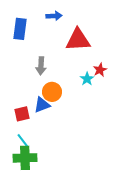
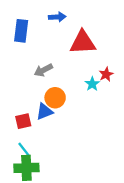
gray arrow: (41, 66) -> (43, 70), turned 60

